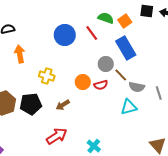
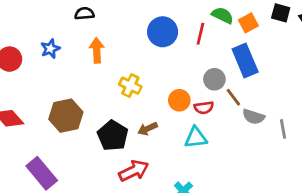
red line: (92, 33) -> (200, 34), turned 42
black pentagon: (31, 104) -> (113, 136), moved, turned 30
cyan triangle: (129, 107) -> (196, 138), moved

